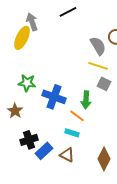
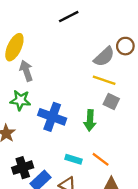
gray arrow: (32, 22) -> (26, 71), moved
gray semicircle: (98, 46) -> (104, 57), turned 78
orange line: (77, 116) -> (101, 159), moved

